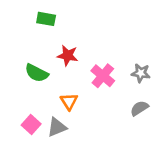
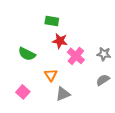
green rectangle: (46, 19) -> (52, 21), moved
red star: (68, 55) -> (60, 41), moved
gray triangle: (57, 127) -> (63, 94), moved

